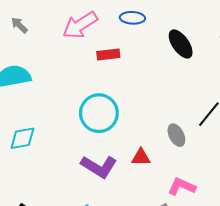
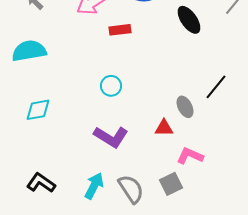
cyan circle: (99, 113) -> (111, 86), size x0.6
red triangle: (141, 157) -> (164, 128), moved

